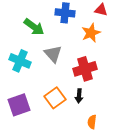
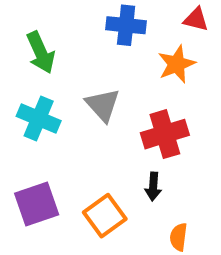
green arrow: (34, 27) -> (41, 52), moved, turned 30
orange square: (55, 98) -> (105, 216), moved

